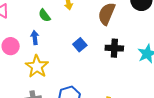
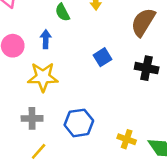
yellow star: (37, 66) -> (43, 77), turned 30

